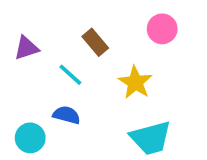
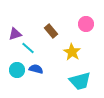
cyan line: (70, 75) -> (28, 48), moved
cyan circle: (30, 138) -> (17, 70), moved

